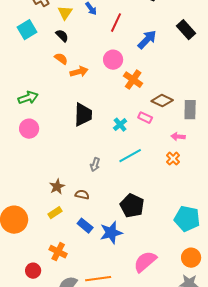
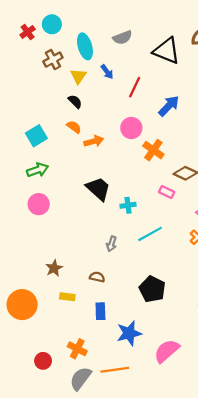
cyan square: (27, 30) -> (36, 136), moved
black trapezoid: (83, 115) -> (98, 189), turned -50
cyan cross: (120, 125) -> (128, 205), moved, turned 32
brown star: (57, 187) -> (54, 268), moved
yellow rectangle: (55, 213) -> (67, 297), turned 40
blue rectangle: (85, 226) -> (100, 311), turned 49
blue star: (111, 233) -> (129, 333), moved
orange cross: (58, 252) -> (77, 349), moved

